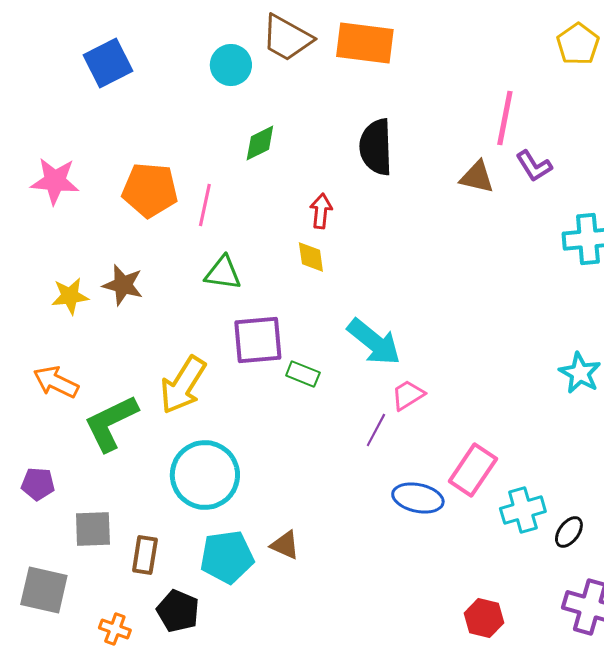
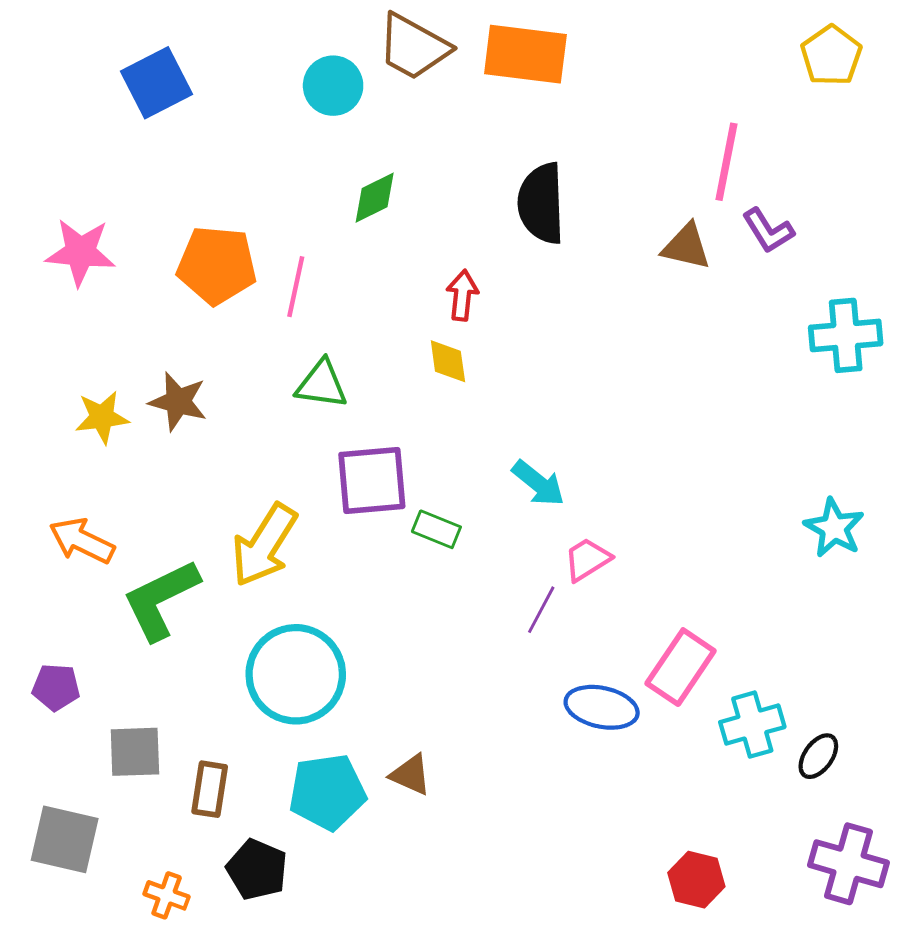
cyan arrow: (374, 342) -> (538, 483), size x0.7

